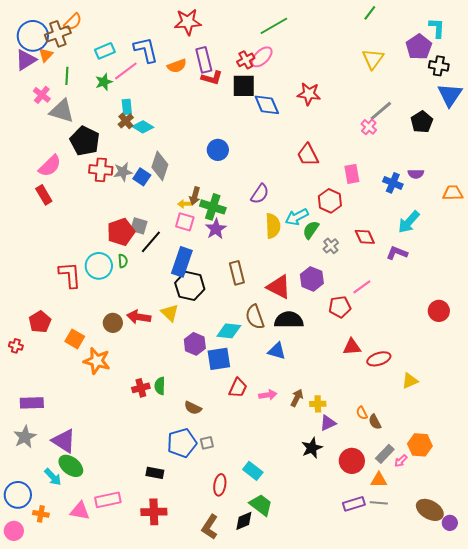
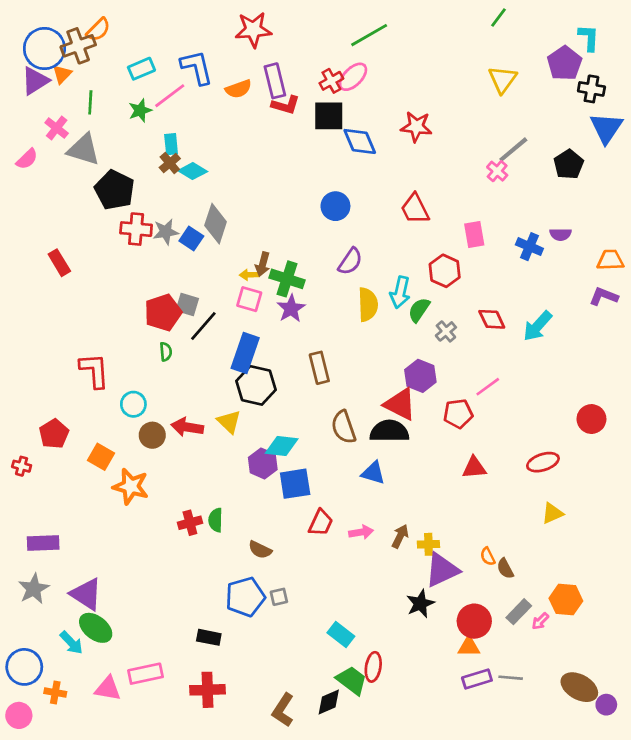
blue circle: (218, 150) -> (335, 206), moved
pink semicircle: (50, 166) -> (27, 159), moved, size x0.7
cyan arrow: (297, 217) -> (400, 292), turned -50
cyan arrow: (409, 222) -> (538, 326), moved
purple L-shape: (397, 253) -> (604, 296), moved
cyan circle: (99, 266) -> (133, 404), moved, size x0.7
red triangle: (279, 287) -> (400, 404), moved
cyan diamond: (229, 331) -> (282, 446), moved
red ellipse: (379, 359) -> (543, 462), moved
purple triangle: (328, 423) -> (442, 570), size x1.6
orange triangle: (379, 480) -> (469, 647), moved
red ellipse: (220, 485) -> (373, 667), moved

